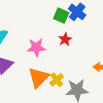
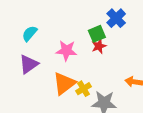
green square: (61, 16) -> (97, 34), moved, turned 35

